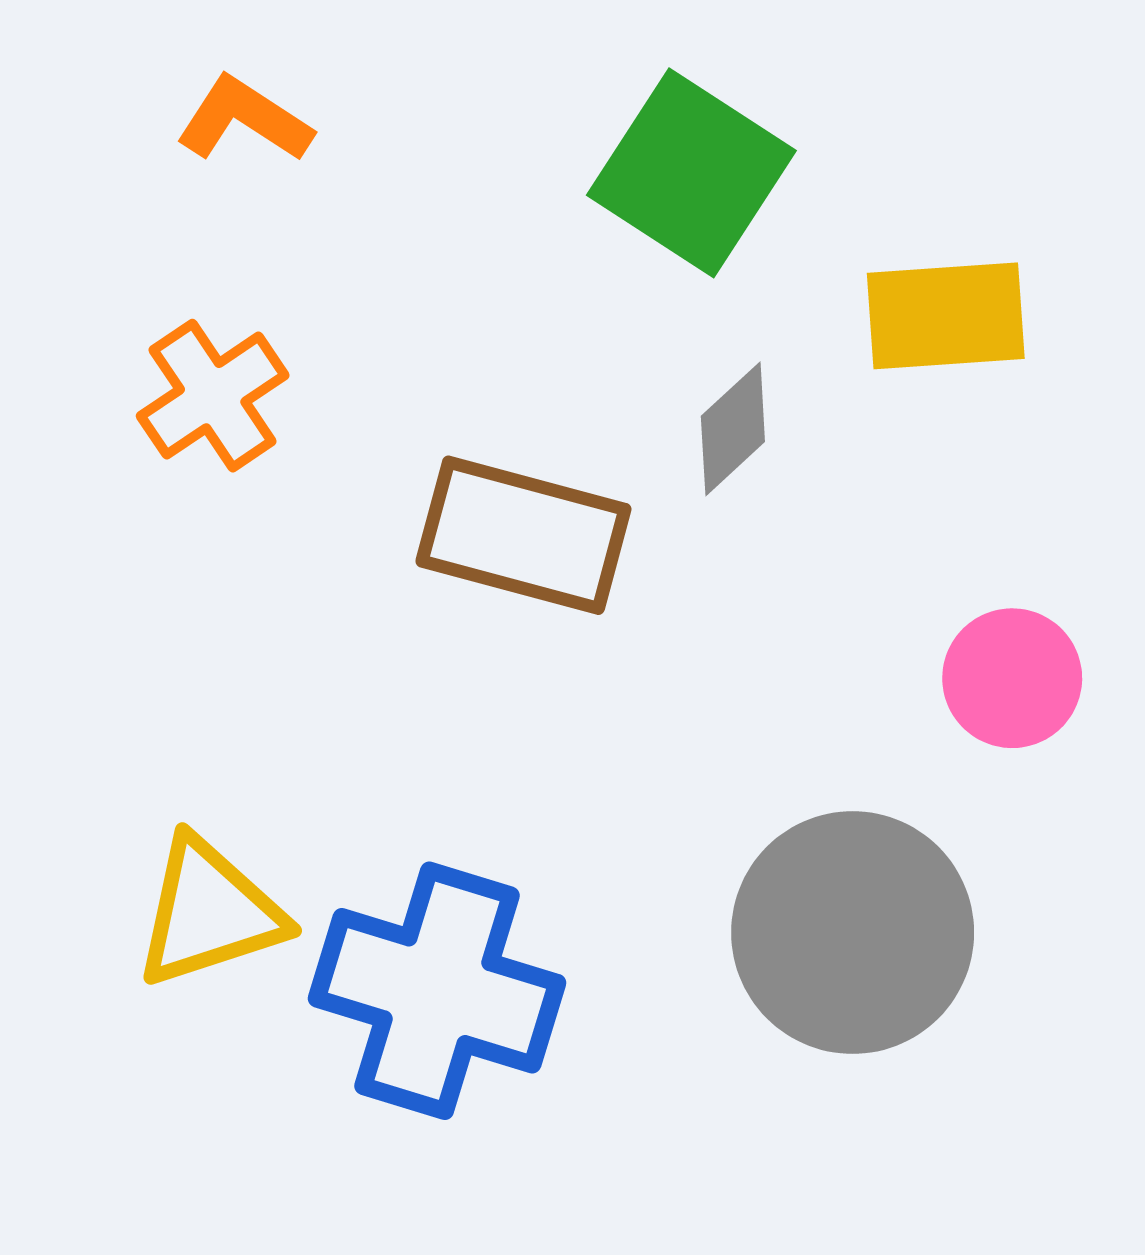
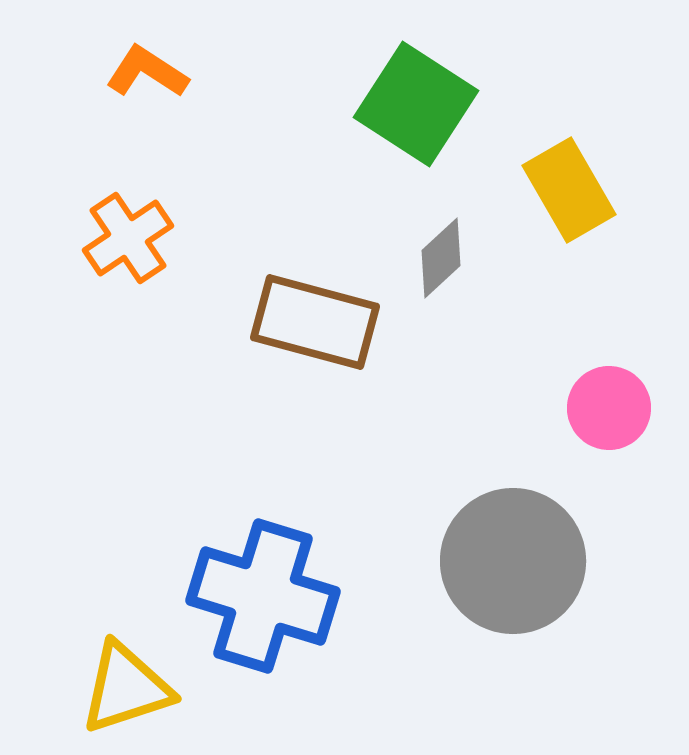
yellow rectangle: (946, 316) -> (569, 190), turned 64
yellow triangle: (209, 913) -> (126, 688), moved

